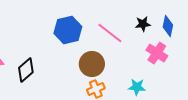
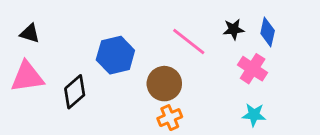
blue hexagon: (68, 30) -> (115, 55), moved
cyan star: (137, 87) -> (254, 115), moved

